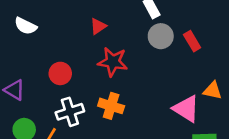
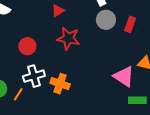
red rectangle: (192, 41) -> (130, 24), turned 49
orange cross: (111, 106) -> (60, 84), moved

